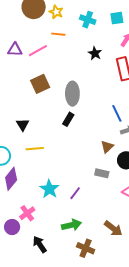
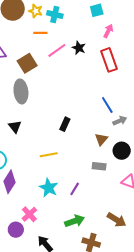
cyan cross: (88, 20) -> (55, 14), moved
pink line: (38, 51) -> (57, 50), moved
brown square: (40, 84) -> (27, 63), moved
gray ellipse: (72, 94) -> (21, 91), moved
black rectangle: (68, 119) -> (65, 124), moved
yellow line: (35, 149) -> (49, 155), moved

